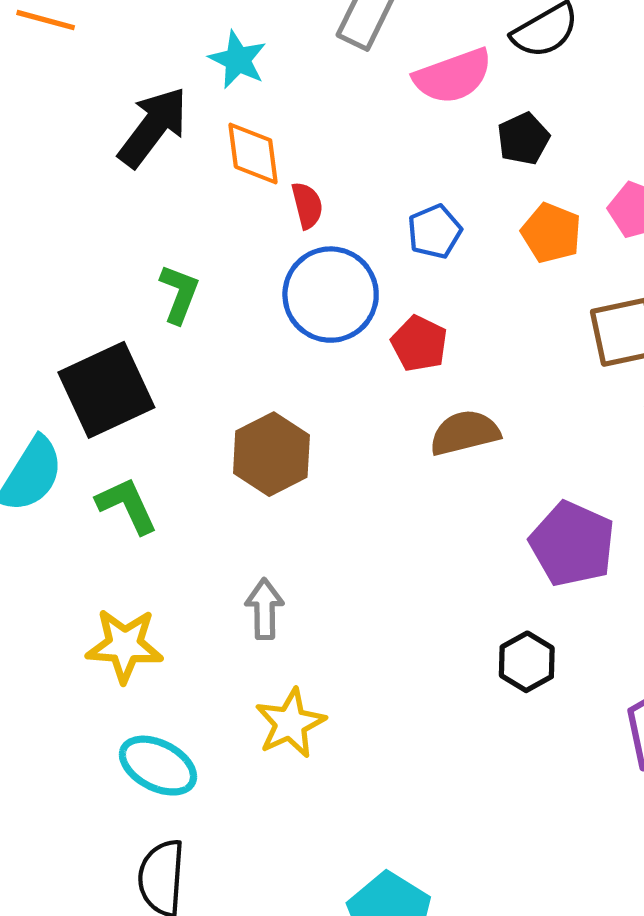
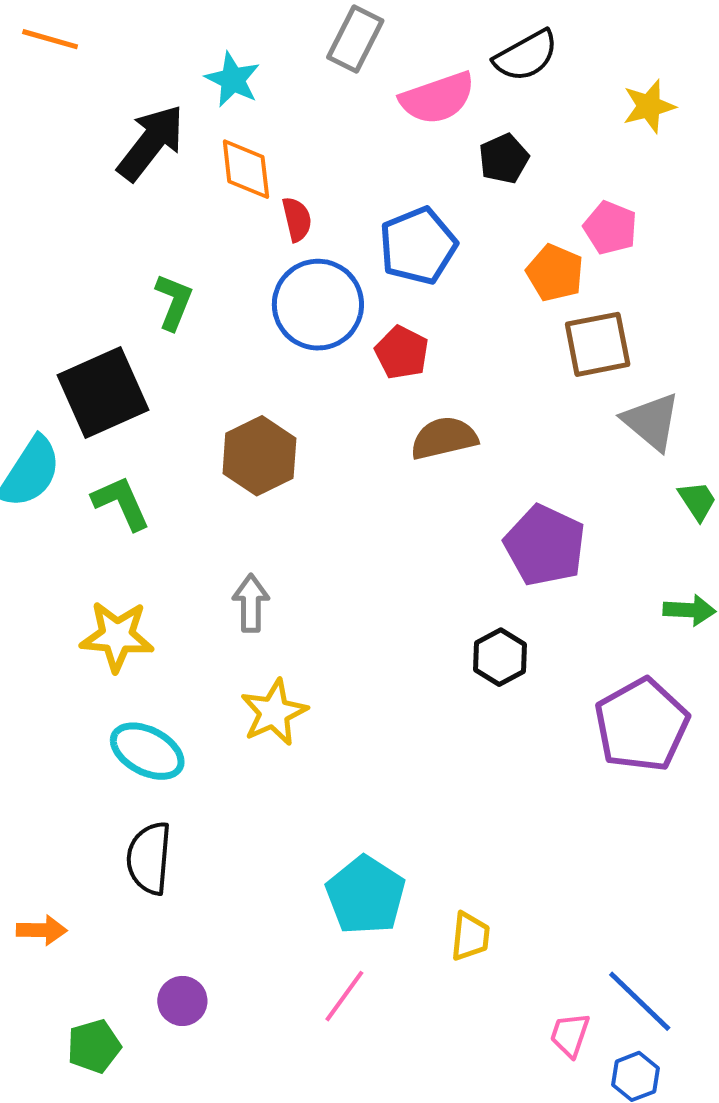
blue pentagon: (435, 231) -> (418, 246), size x1.5
orange pentagon: (551, 233) -> (555, 273), moved

